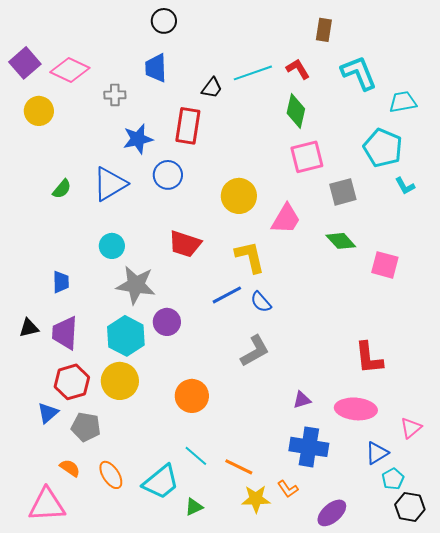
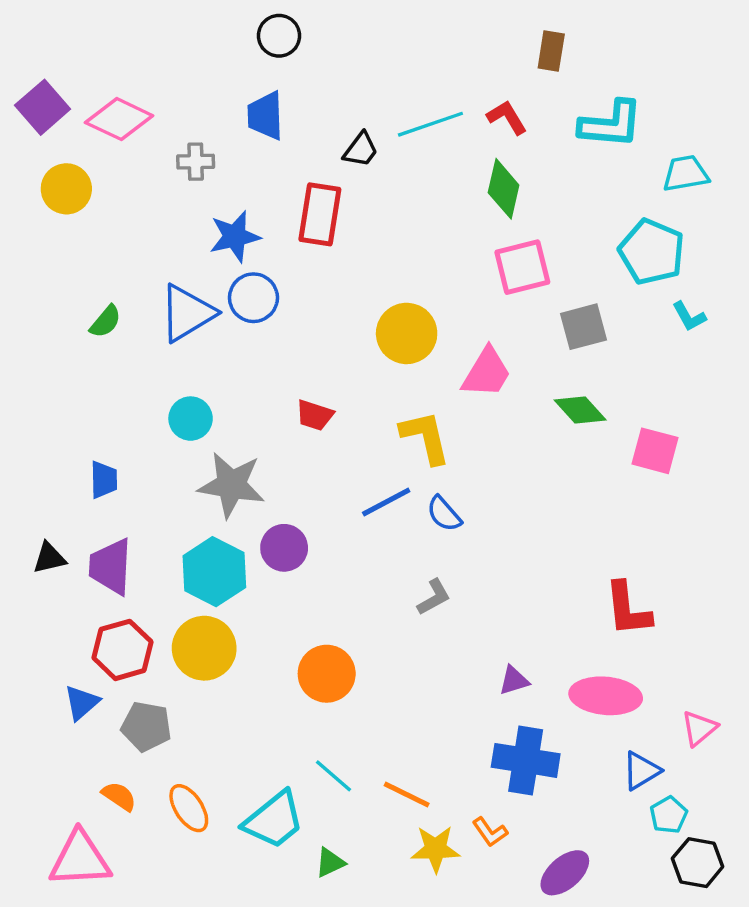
cyan L-shape: (359, 73) -> (611, 124), turned 117
blue circle: (168, 175) -> (253, 298), moved
red trapezoid: (185, 244) -> (315, 415), size x0.7
gray L-shape: (255, 351) -> (434, 597), size x0.7

